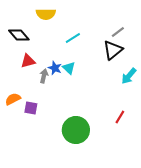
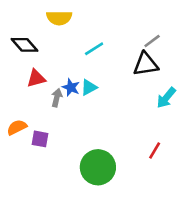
black triangle: (113, 50) -> (146, 64), turned 30
cyan triangle: (69, 68) -> (89, 87), turned 48

